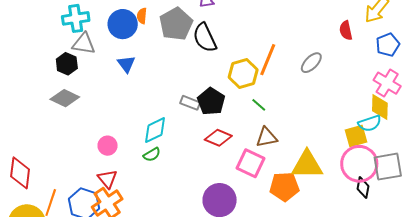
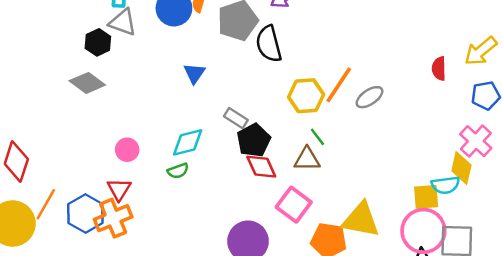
gray ellipse: (311, 63) -> (369, 97), moved
blue triangle: (126, 64) -> (194, 73), moved
black pentagon: (211, 101) -> (254, 140), moved
brown triangle: (267, 137) -> (307, 159), moved
red diamond: (218, 138) -> (261, 167), turned 32

